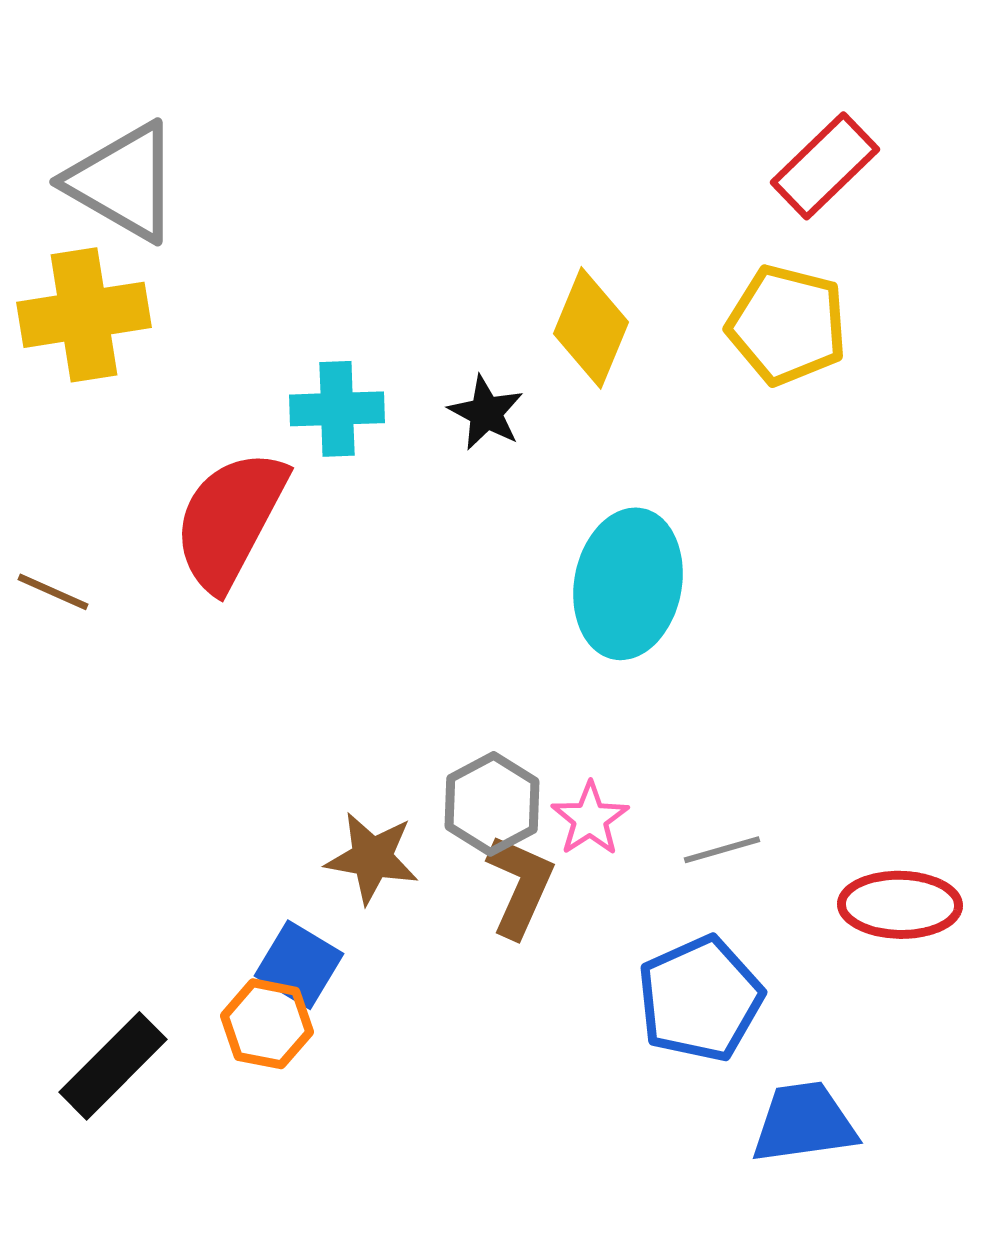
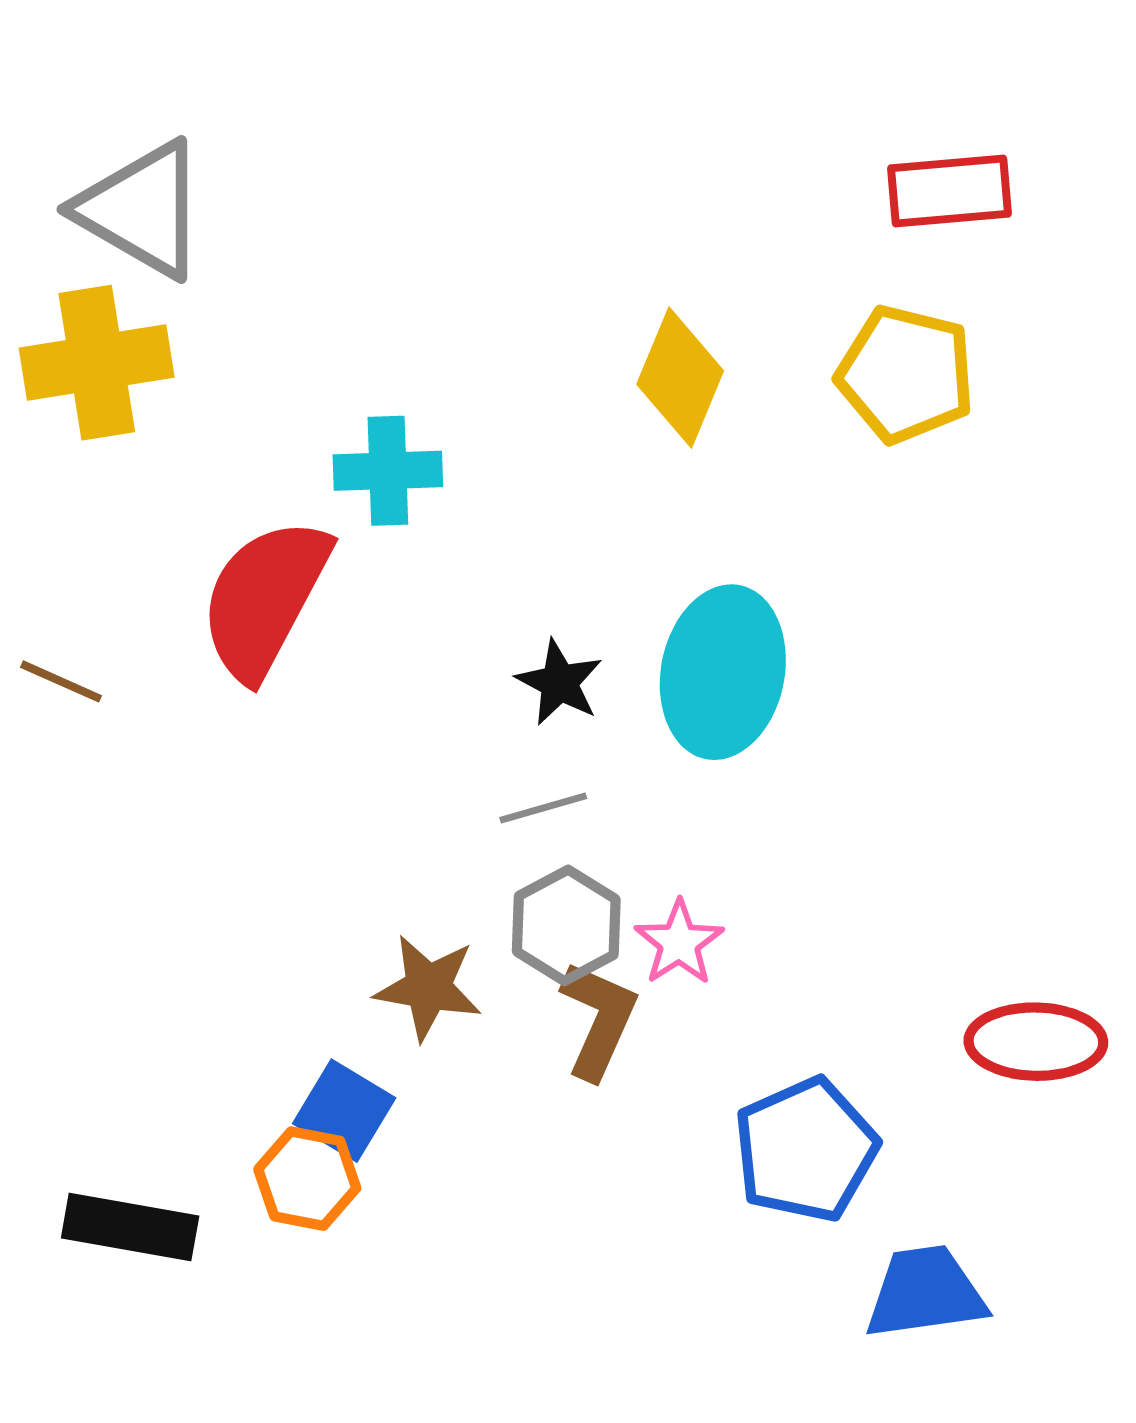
red rectangle: (825, 166) -> (950, 191), turned 39
black star: (486, 413) -> (559, 683), moved
gray line: (722, 850) -> (543, 808), moved
black rectangle: (113, 1066) -> (130, 1227), turned 55

